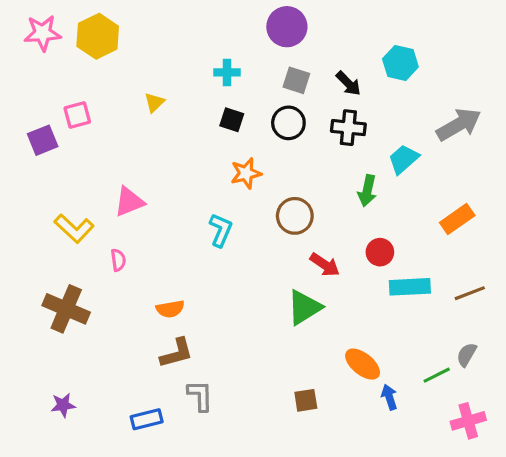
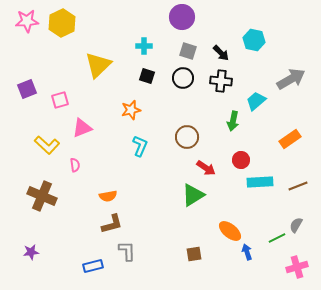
yellow triangle: (154, 102) -> (98, 65), size x2.0
pink square: (77, 115) -> (60, 100), moved
orange star: (246, 173) -> (131, 110), moved
purple star: (63, 405) -> (31, 252), moved

